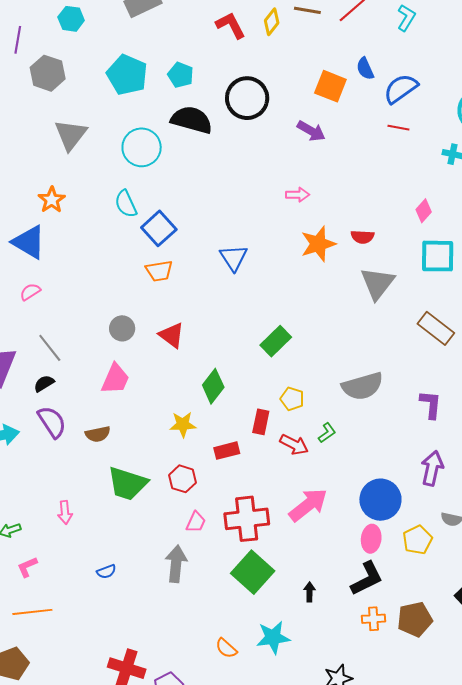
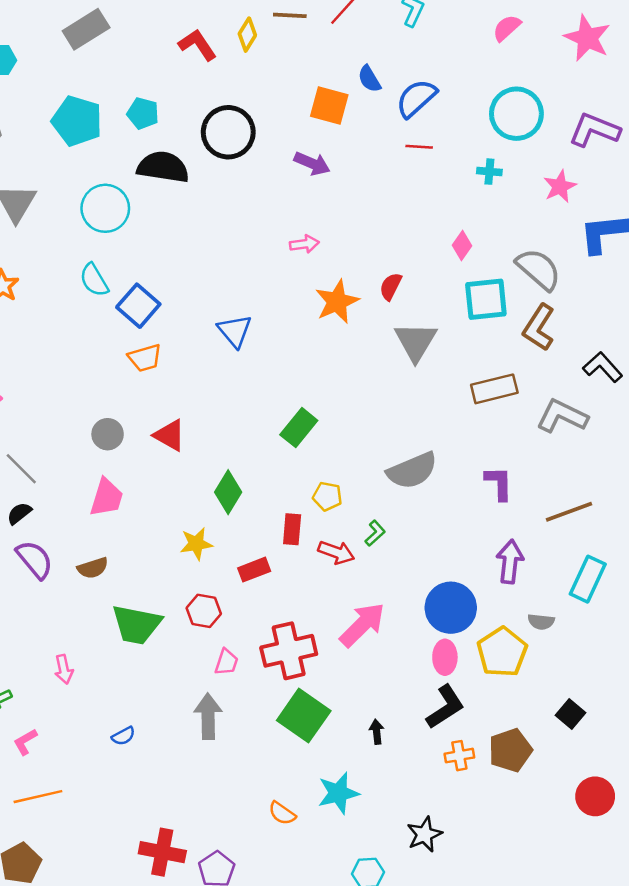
red semicircle: (363, 237) -> (391, 286), turned 120
brown rectangle: (436, 328) -> (494, 389), turned -45
yellow pentagon: (417, 540) -> (502, 652), size x1.4

